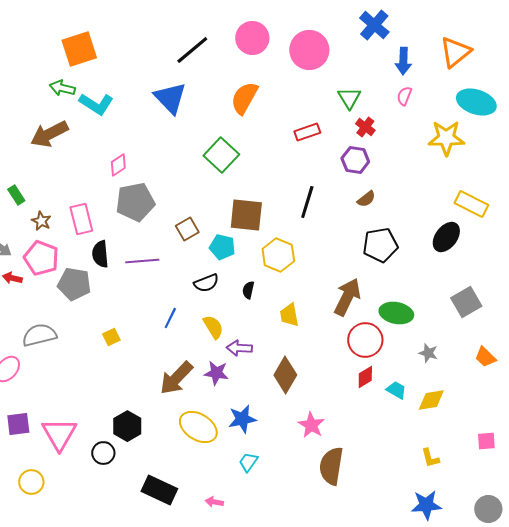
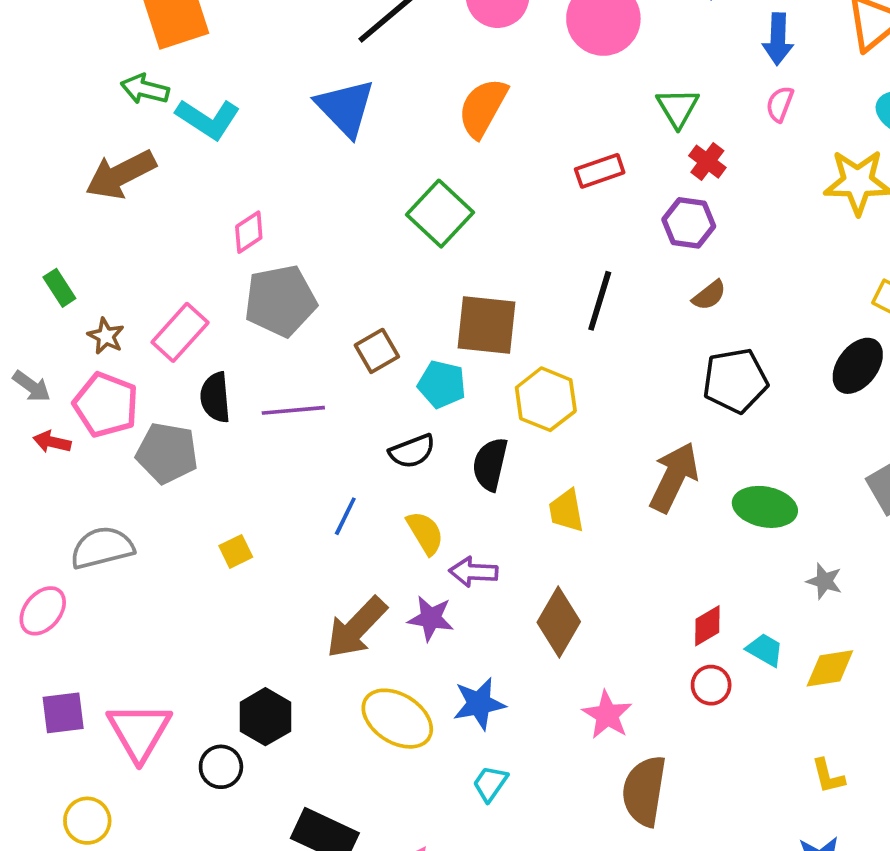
pink rectangle: (81, 219) -> (180, 332), turned 56
black semicircle: (248, 290) -> (490, 464), size x1.6
red circle: (365, 340) -> (711, 685), moved, size x0.6

